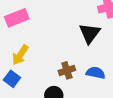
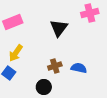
black triangle: (90, 33) -> (59, 28), moved

